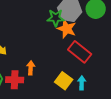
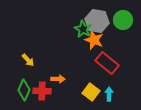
green star: (56, 18) -> (83, 29), turned 30
orange arrow: (31, 68) -> (58, 79), turned 88

